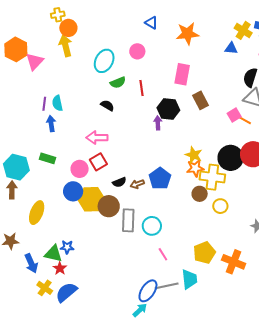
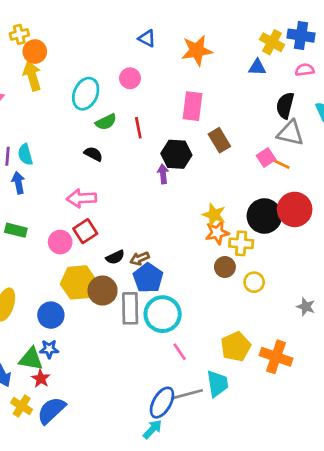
yellow cross: (212, 177) -> (241, 243), size x0.7
blue pentagon: (160, 178) -> (148, 278), moved
blue circle: (73, 191) -> (51, 315), moved
cyan circle: (152, 226) -> (163, 314), size x1.4

